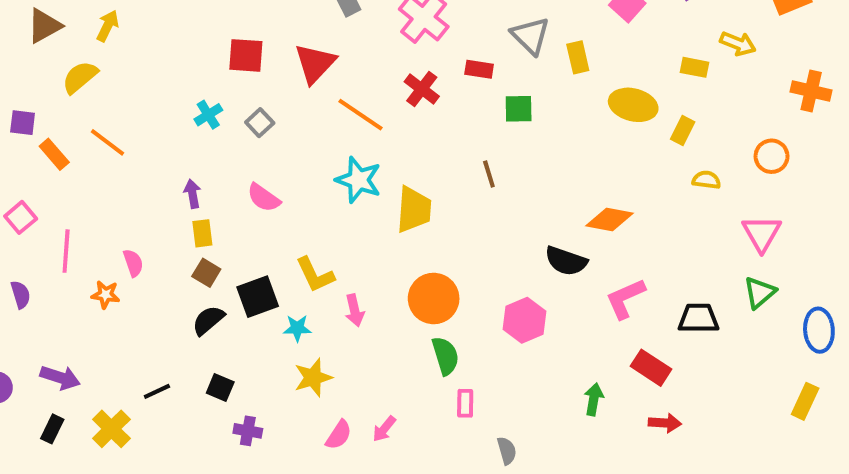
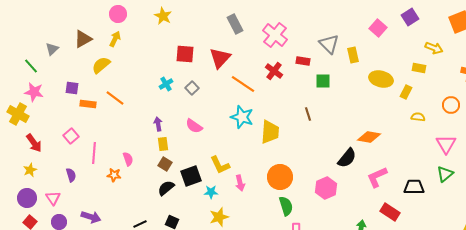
yellow rectangle: (694, 67) -> (419, 68), moved
orange rectangle: (54, 154) -> (88, 104), turned -42
black semicircle: (566, 261) -> (347, 158), turned -70

